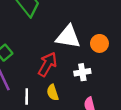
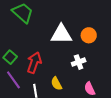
red arrow: (47, 64) -> (34, 63), moved

